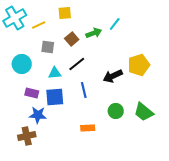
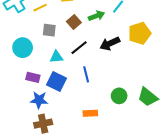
yellow pentagon: (139, 65) -> (140, 33), moved
black arrow: (113, 76) -> (110, 44), moved
blue square: (55, 97) -> (56, 82), turned 30
brown cross: (27, 136) -> (43, 124), moved

